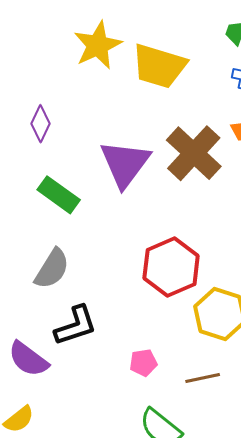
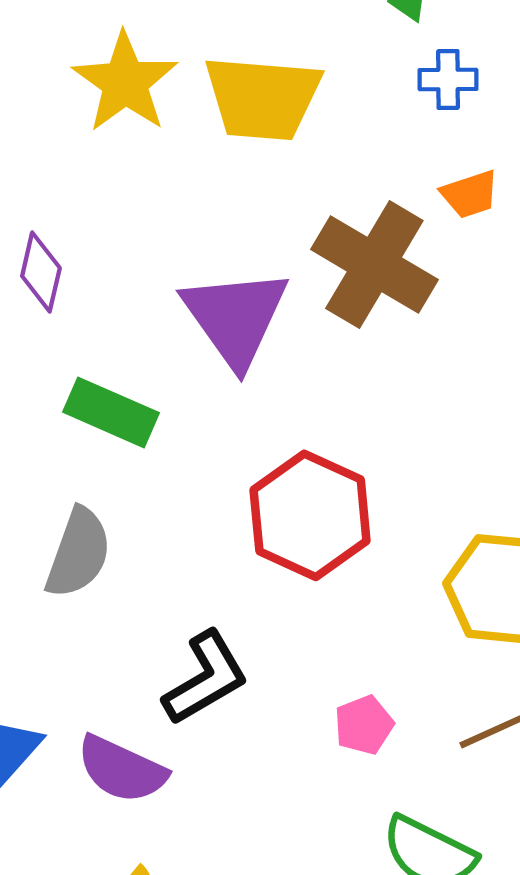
red hexagon: (171, 267) -> (310, 515), moved
gray semicircle: (52, 269) -> (78, 553), moved

